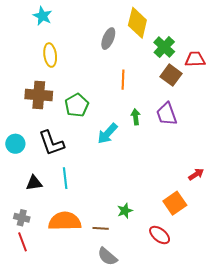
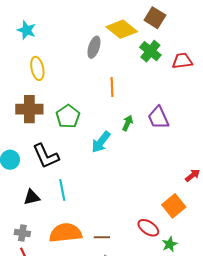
yellow diamond: (137, 23) -> (122, 29), turned -60
brown square: (171, 75) -> (155, 18), moved
green arrow: (136, 117) -> (128, 123), turned 35
green star: (125, 211) -> (170, 244), moved
red ellipse: (160, 235) -> (148, 228), moved

